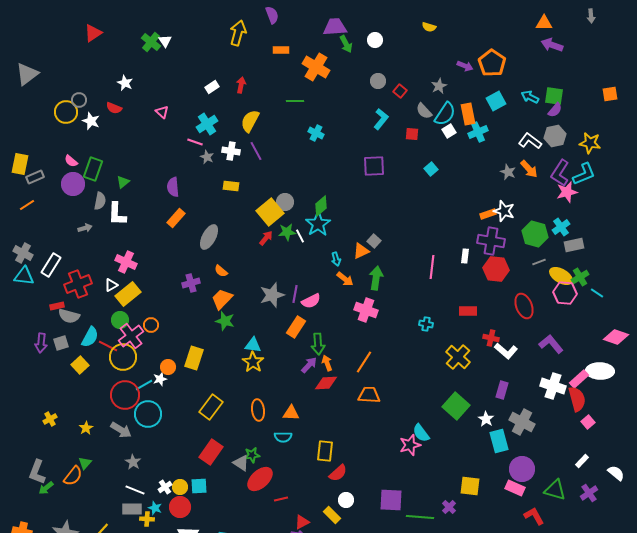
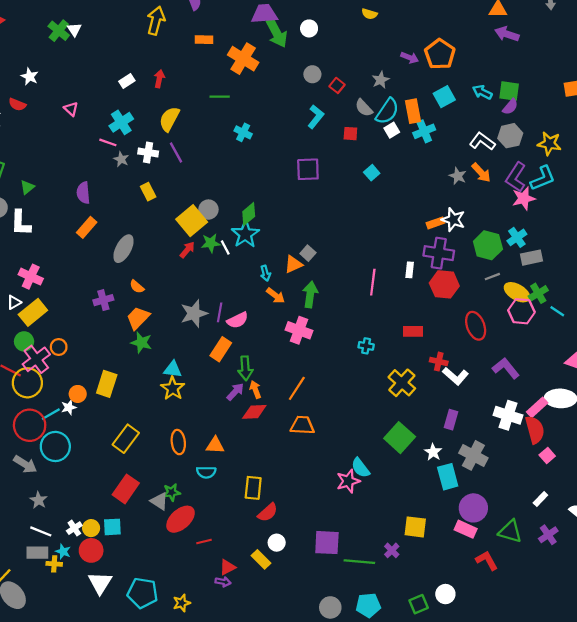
green arrow: (346, 44) -> (277, 33), size x1.5
yellow rectangle: (231, 186) -> (148, 192), turned 56

